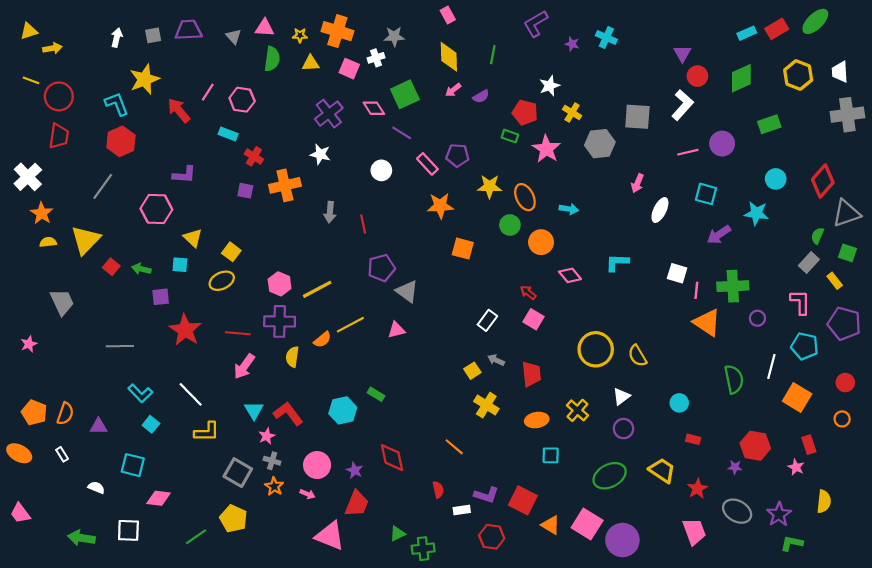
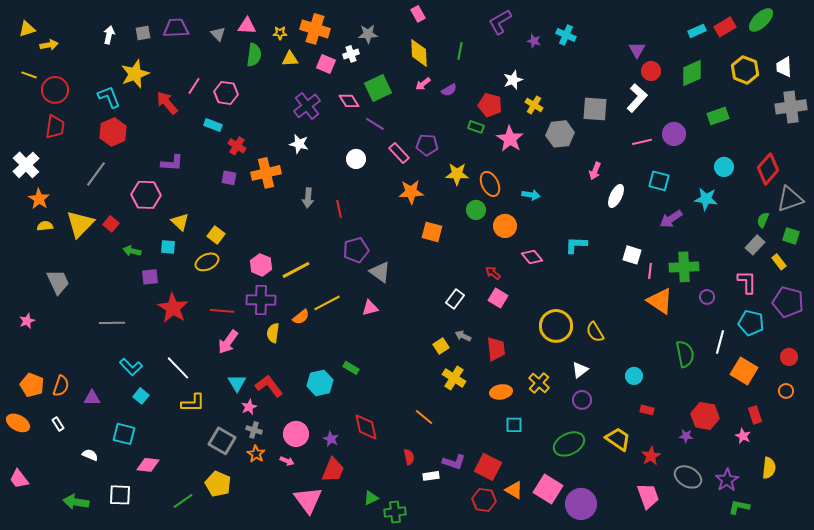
red square: (111, 267) -> (111, 224), moved
pink triangle: (330, 536) -> (308, 500), turned 32
red hexagon: (492, 537) -> (484, 500), moved

